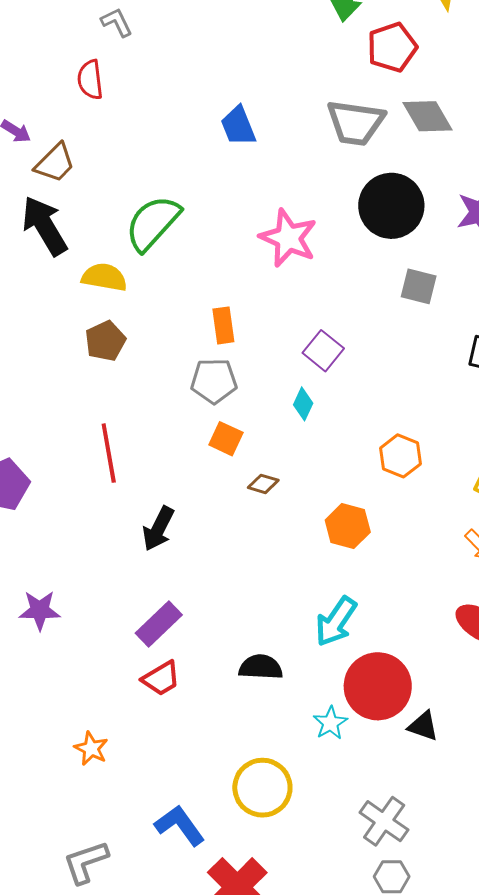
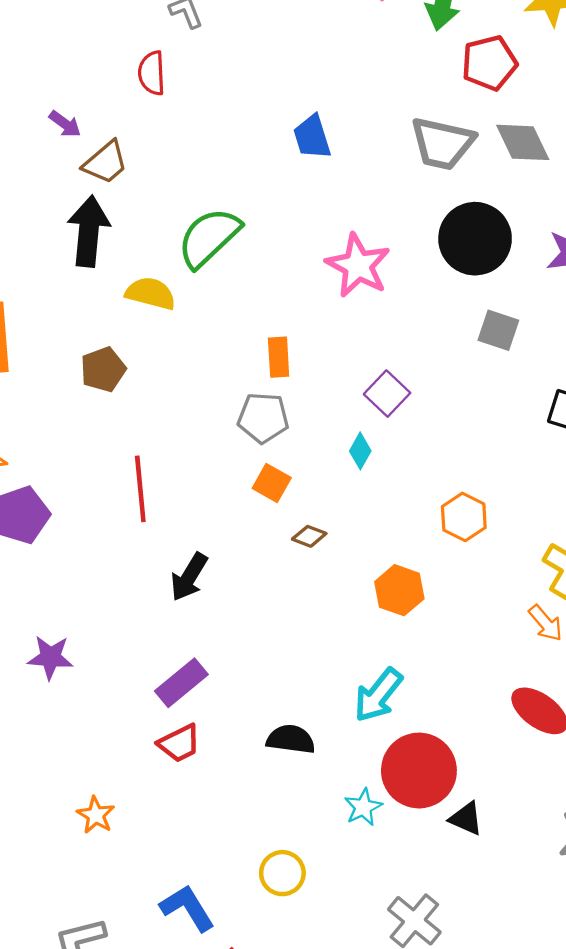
black arrow: (45, 226) -> (89, 231), turned 32
brown pentagon: (105, 341) -> (103, 369), moved
yellow circle: (262, 788) -> (282, 873), size x0.7

